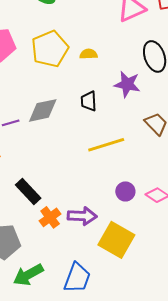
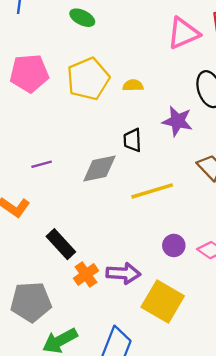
gray diamond: (43, 110) -> (99, 168), moved

